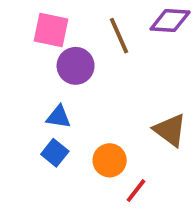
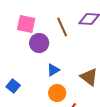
blue triangle: (59, 117) -> (53, 70), moved, turned -40
blue square: (55, 153) -> (13, 86), moved

